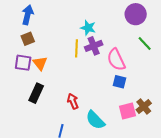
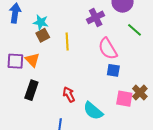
cyan star: (88, 28) -> (41, 22), moved
brown square: (28, 39) -> (43, 35), moved
purple cross: (94, 46) -> (96, 17), moved
pink square: (128, 111) -> (124, 99), turned 30

